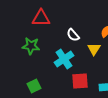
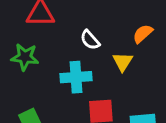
cyan cross: (64, 59) -> (76, 77), turned 30

